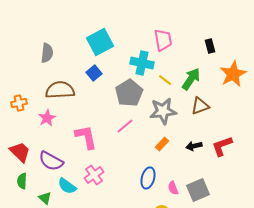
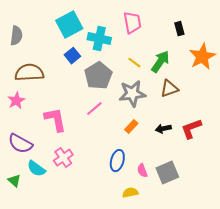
cyan cross: (142, 63) -> (99, 39), moved
blue square: (94, 73) -> (72, 56), moved

